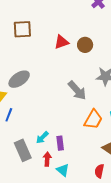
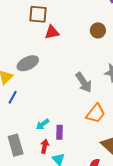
red triangle: (61, 42) -> (52, 32), moved
brown circle: (85, 45) -> (98, 30), moved
gray rectangle: (23, 150) -> (16, 145), moved

